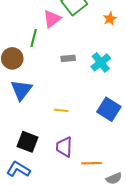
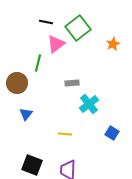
cyan cross: (101, 62) -> (89, 104), moved
blue triangle: (21, 90) -> (26, 114), size x0.6
blue square: (109, 109) -> (112, 133), size x0.6

